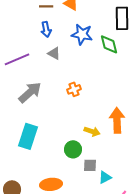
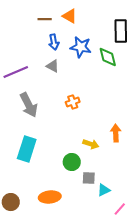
blue arrow: (46, 29) -> (54, 42), moved
gray arrow: (30, 92) -> (29, 105), turned 105
orange arrow: (117, 120) -> (116, 133), size x0.7

